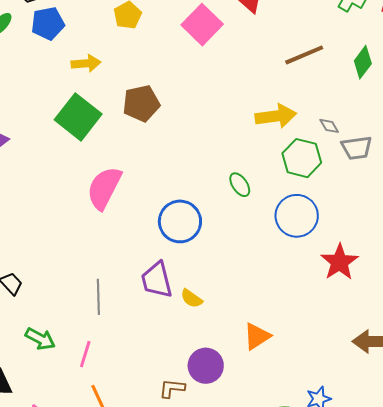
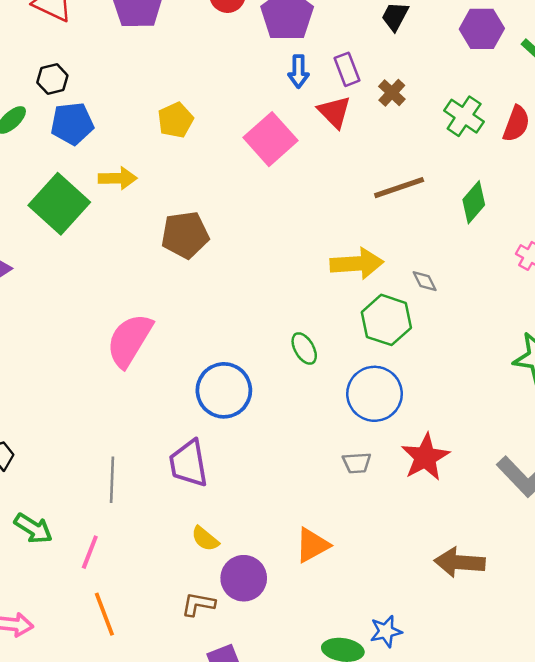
green square: (78, 117) -> (59, 204), moved
gray trapezoid: (357, 148) -> (357, 463), moved, size x0.7
yellow semicircle: (191, 299) -> (205, 539), moved

